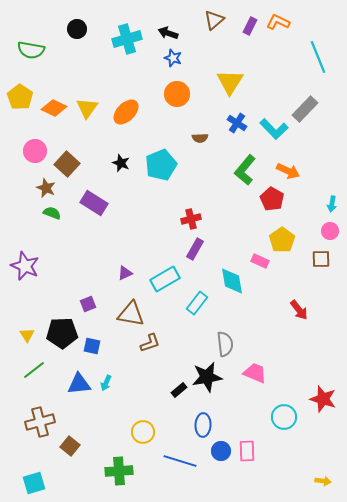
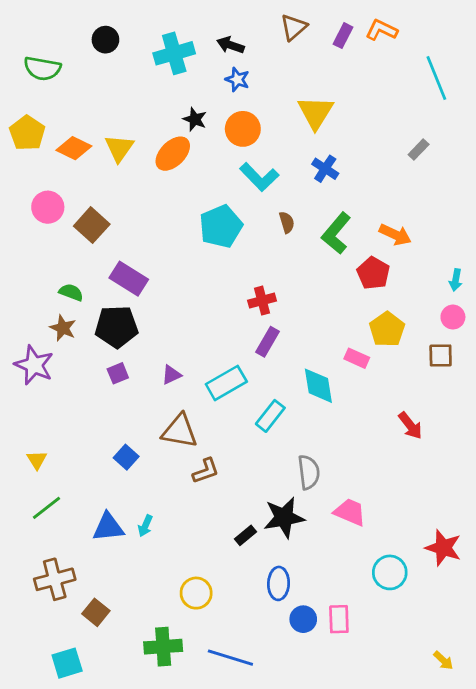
gray rectangle: (305, 109) -> (419, 149), size x0.6
cyan L-shape: (274, 129) -> (259, 177), moved
brown semicircle: (200, 138) -> (287, 222), moved, turned -105
black star: (121, 163) -> (195, 119), moved
brown star: (46, 188) -> (63, 328), moved
purple square: (88, 304) -> (118, 373), moved
black pentagon: (62, 333) -> (116, 327), moved
blue square: (92, 346) -> (126, 457), moved, turned 30
blue line: (180, 461) -> (230, 658), moved
yellow arrow: (323, 481) -> (443, 660), turned 35
cyan square: (34, 483) -> (67, 663), moved

